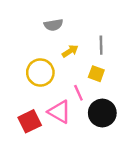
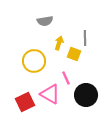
yellow arrow: (70, 51) -> (59, 43), turned -40
yellow square: (96, 74) -> (74, 54), moved

